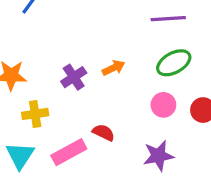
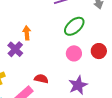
orange arrow: (114, 68) -> (27, 33), moved, turned -56

